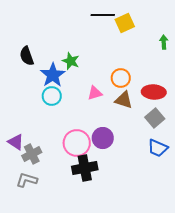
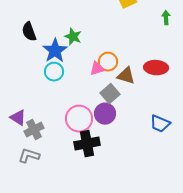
orange circle: (121, 78) -> (108, 62), moved
gray square: (155, 118) -> (110, 94), moved

